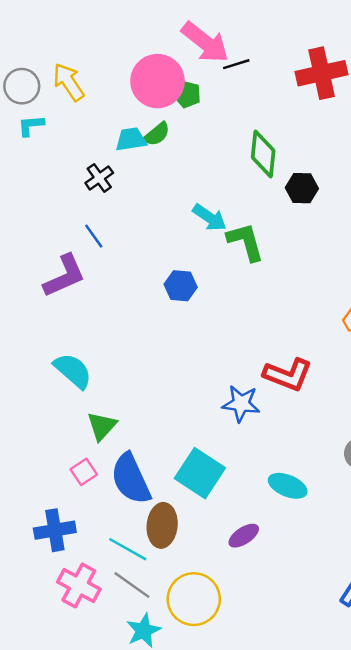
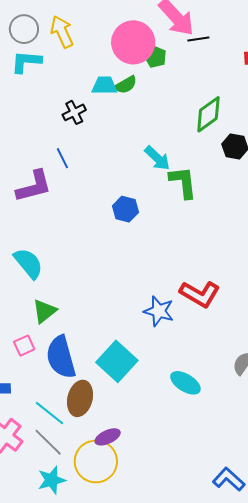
cyan L-shape: (31, 126) -> (26, 62), size x1.4
green diamond: (263, 154) -> (208, 114), turned 39
purple ellipse: (244, 536) -> (108, 437), moved

